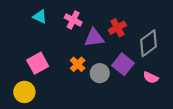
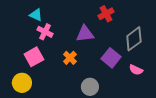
pink cross: (73, 20) -> (45, 32), moved
red cross: (117, 28) -> (106, 14), moved
gray circle: (100, 73) -> (90, 87), moved

